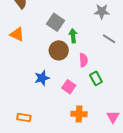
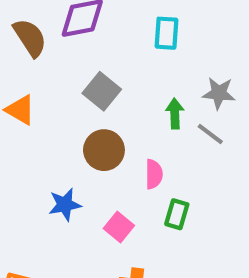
gray star: (102, 12) -> (219, 93), moved
green arrow: (73, 36) -> (175, 114), moved
green rectangle: (96, 78) -> (177, 214), turned 40

